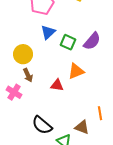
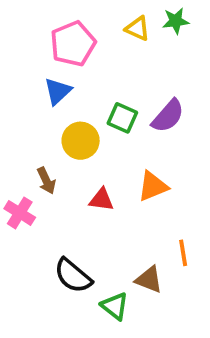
blue triangle: (48, 32) -> (58, 91), moved
yellow circle: (23, 54) -> (81, 141), moved
orange triangle: (76, 71) -> (153, 186), moved

